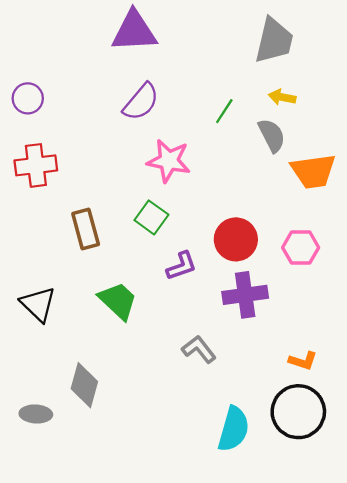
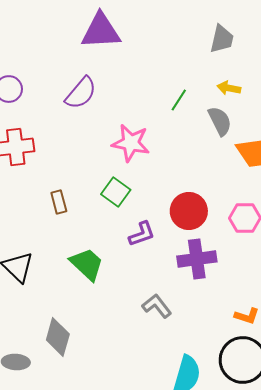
gray trapezoid: (274, 41) -> (222, 39), size x0.7
purple semicircle: (141, 102) -> (81, 93), moved
brown rectangle: (86, 229) -> (59, 202), size x0.7

